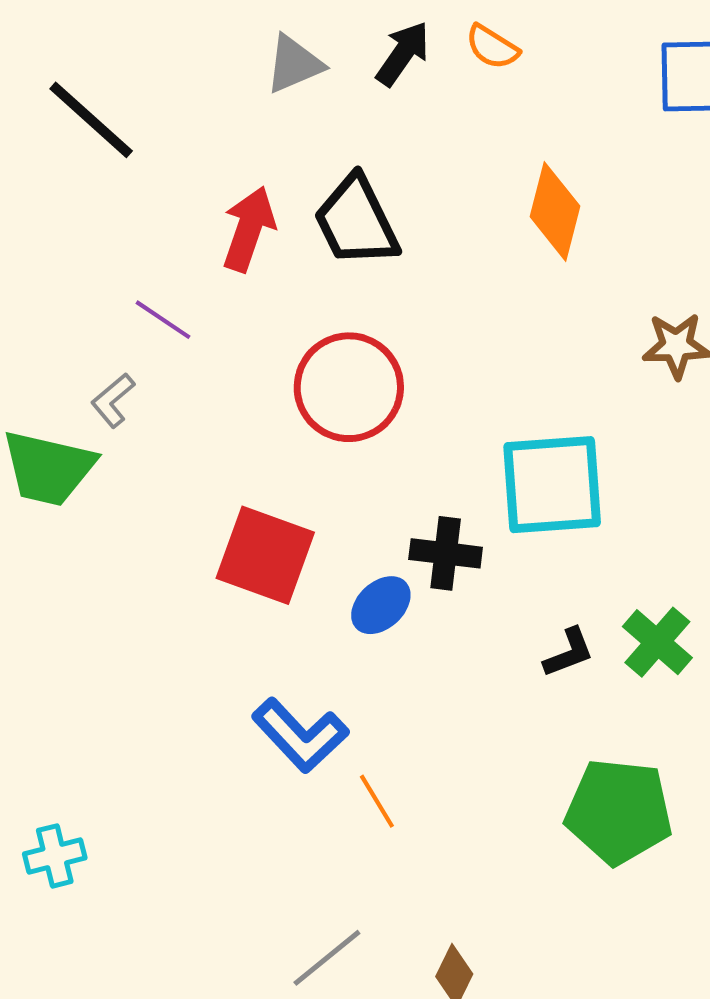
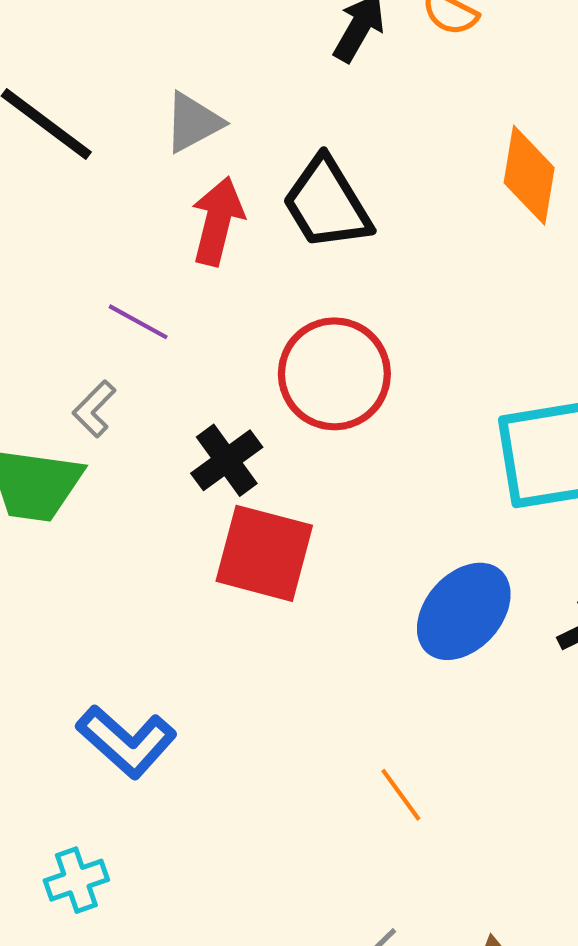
gray triangle: (294, 64) -> (193, 122), moved
black cross: (446, 553) -> (227, 460), moved, turned -38
blue ellipse: (381, 605) -> (464, 611), moved, size x1.6
blue L-shape: (300, 735) -> (127, 742), moved

